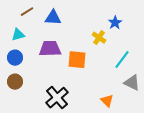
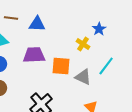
brown line: (27, 12) -> (11, 18), turned 40
gray triangle: (132, 83) -> (83, 77), moved

